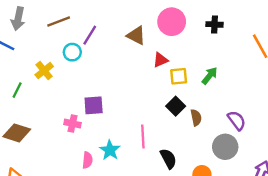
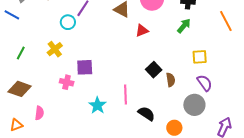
yellow cross: (44, 71) -> (55, 49), moved
yellow square: (179, 76) -> (200, 57), moved
green arrow: (210, 76) -> (184, 26), moved
black semicircle: (168, 159) -> (146, 114), turned -30
pink semicircle: (87, 160) -> (39, 113), moved

